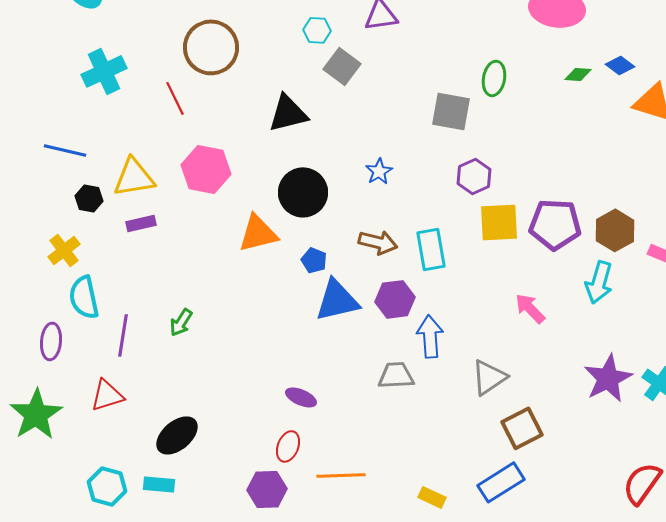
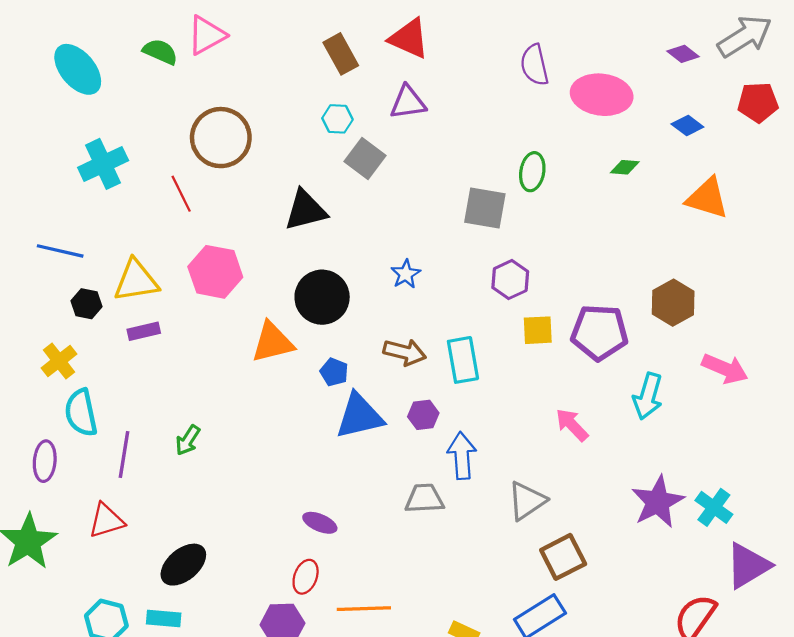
blue diamond: (620, 65) -> (687, 125), moved
yellow square: (499, 222) -> (538, 330), size x0.7
brown hexagon: (615, 230) -> (673, 303), moved
purple hexagon: (395, 299) -> (423, 415), size x0.7

